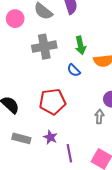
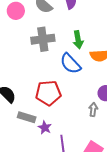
blue semicircle: (74, 70) -> (70, 64), size x1.6
gray rectangle: (21, 138) -> (27, 117), moved

